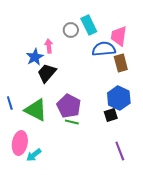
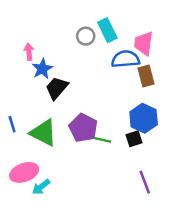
pink arrow: (49, 46) -> (29, 52), moved
green line: (72, 122) -> (103, 140), moved
pink ellipse: (20, 143) -> (24, 172), turned 60

